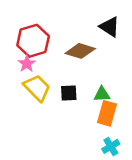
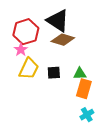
black triangle: (110, 27) -> (58, 21), moved, size x1.4
yellow trapezoid: (37, 88) -> (29, 69), turned 70

